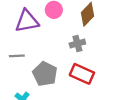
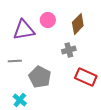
red rectangle: (82, 74) -> (86, 77), moved

